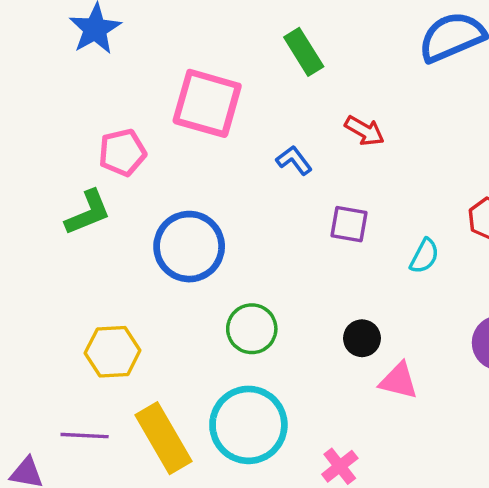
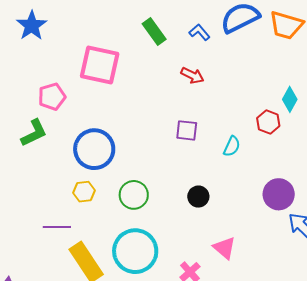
blue L-shape: (294, 160) -> (199, 32), moved
yellow hexagon: (113, 352) -> (84, 192), moved, size x0.7
pink triangle: (399, 381) -> (224, 248), moved, turned 30
purple line: (85, 436) -> (57, 227), moved

